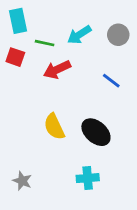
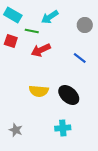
cyan rectangle: (18, 21) -> (13, 15), turned -48
cyan arrow: (79, 35) -> (50, 17), moved
yellow semicircle: (54, 127) -> (39, 91), turned -60

